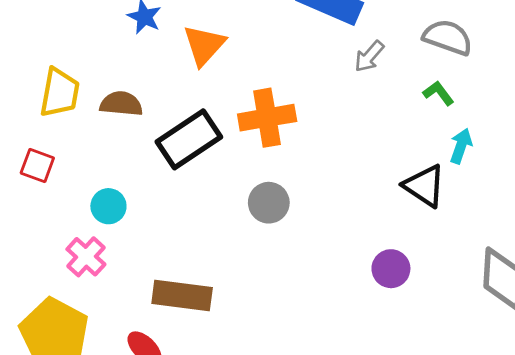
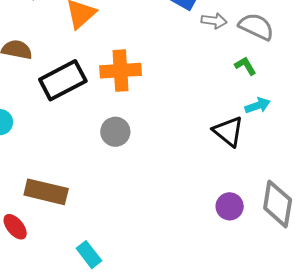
gray arrow: (369, 56) -> (214, 21), moved, turned -130
cyan arrow: (461, 146) -> (258, 105), turned 45
purple circle: (391, 269) -> (230, 206), moved

